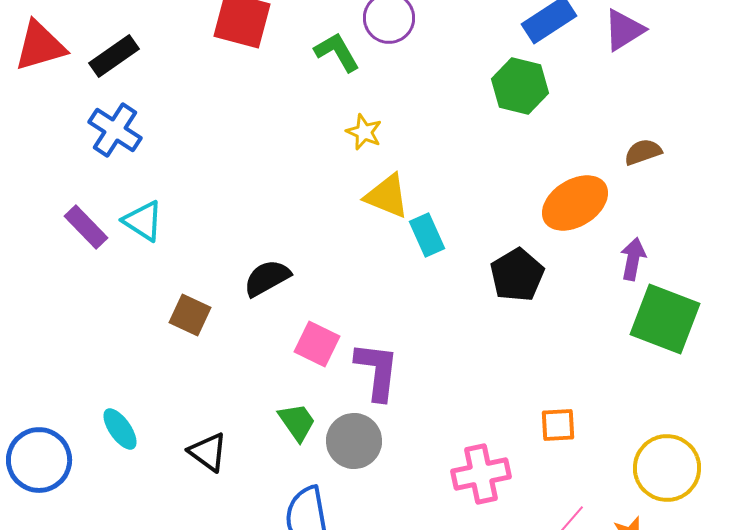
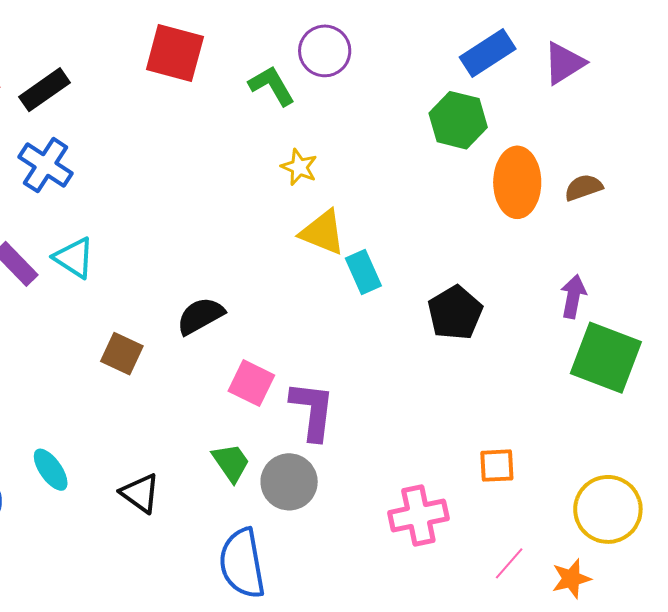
orange ellipse: (575, 203) -> (517, 182), moved, turned -58

